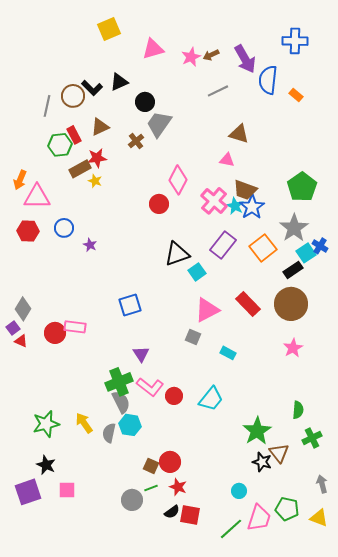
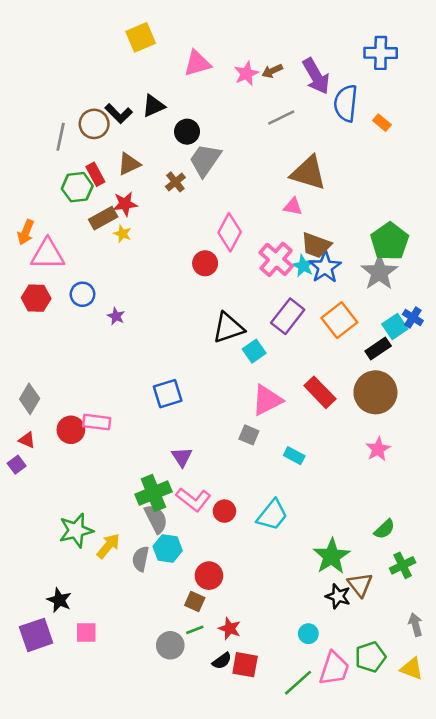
brown triangle: (239, 134) -> (308, 173), size x1.4
gray star: (294, 228) -> (379, 272), moved
purple square: (13, 328) -> (17, 465), moved
green semicircle: (298, 410) -> (384, 529), turned 42
yellow arrow: (84, 423) -> (108, 546), turned 75
green star: (46, 424) -> (76, 530), moved
red circle: (170, 462) -> (209, 576), moved
green pentagon: (287, 509) -> (370, 657), turned -30

